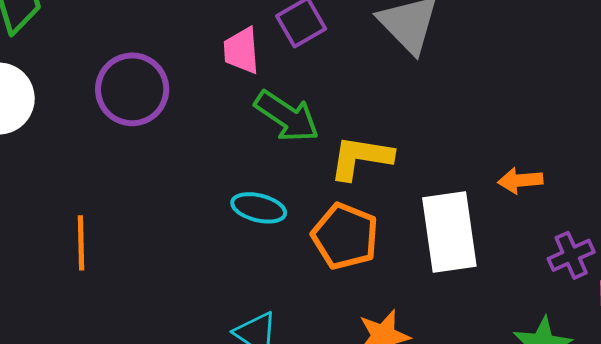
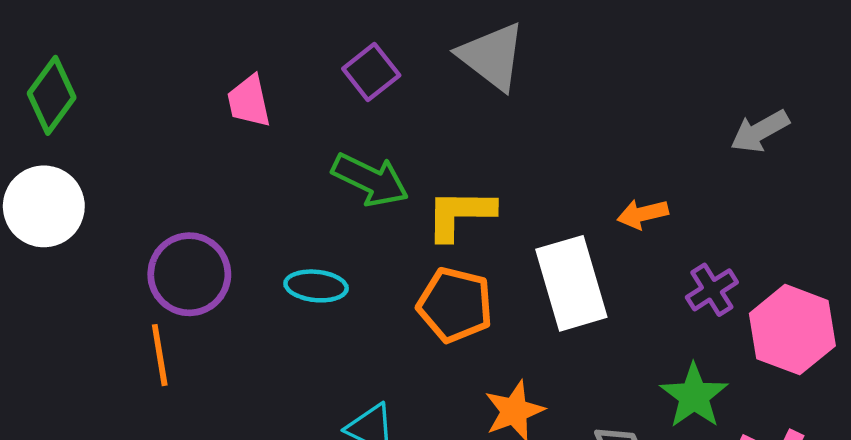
pink trapezoid: (241, 51) -> (249, 101), moved
purple circle: (132, 89) -> (189, 274), moved
cyan ellipse: (259, 208) -> (316, 286), moved

